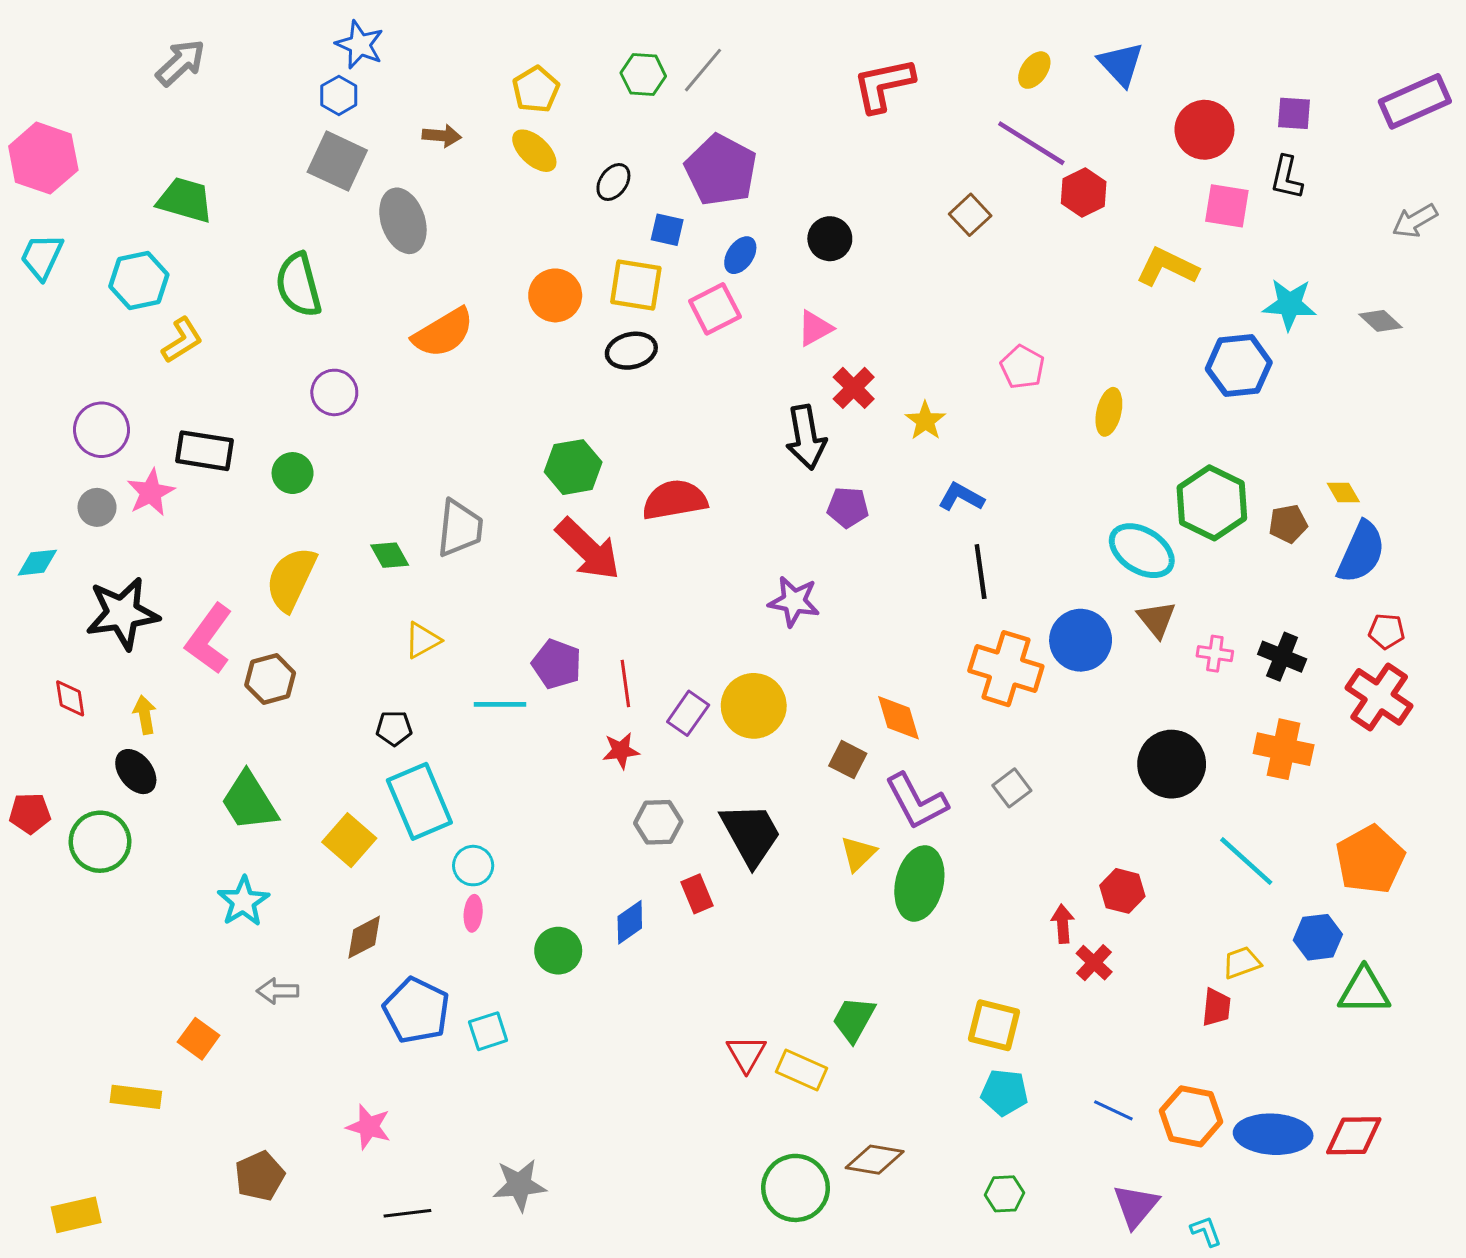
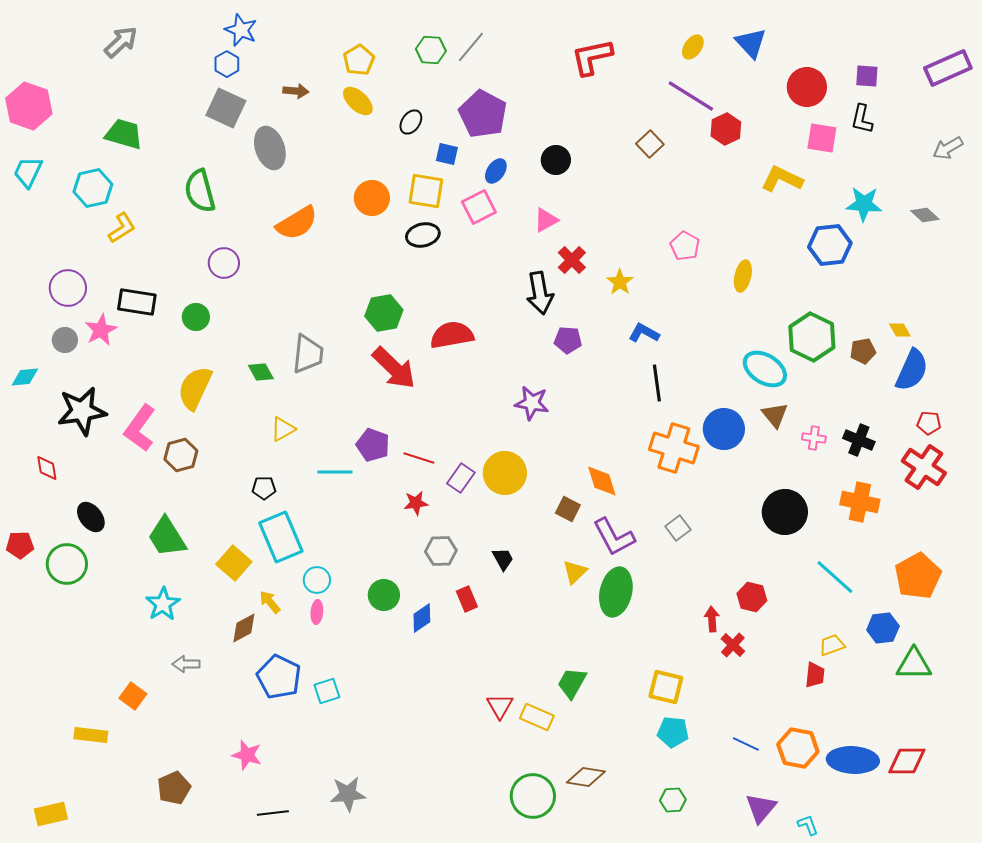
red line: (625, 683) -> (419, 458), turned -64
yellow arrow: (145, 715) -> (270, 602), moved, turned -30
black trapezoid: (751, 834) -> (503, 559), size x0.5
green circle: (558, 951) -> (384, 595), moved

